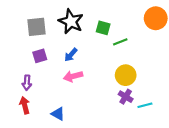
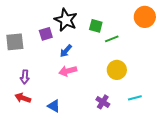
gray square: (37, 27) -> (15, 42), moved
purple square: (40, 56) -> (46, 34), moved
purple cross: (126, 97) -> (103, 102), moved
red arrow: (25, 105) -> (23, 98), turned -56

